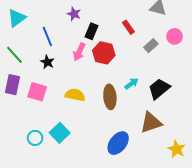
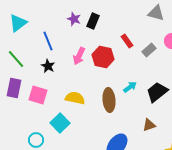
red rectangle: (128, 27) -> (127, 41), moved
black rectangle: (91, 31) -> (93, 21), moved
brown triangle: (151, 123) -> (149, 125), size x0.6
cyan square: (60, 133) -> (60, 123), moved

